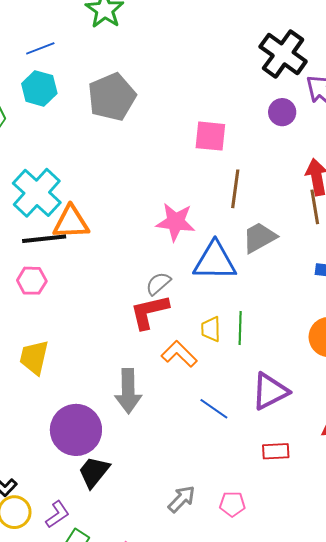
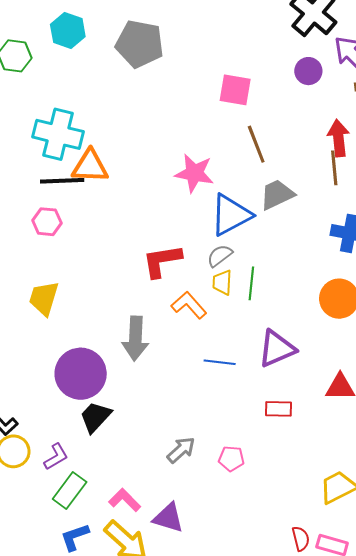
gray pentagon: (112, 97) -> (140, 44), turned 30
brown line: (235, 189) -> (256, 144), turned -33
cyan cross: (37, 193) -> (58, 134), turned -33
blue triangle: (215, 261) -> (231, 215), turned -33
gray semicircle: (158, 283) -> (220, 256), moved
blue line: (214, 409) -> (220, 362), turned -32

